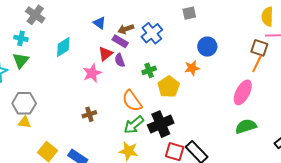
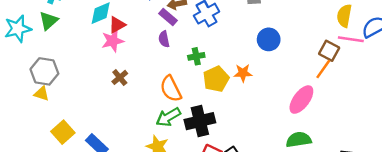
red triangle: (105, 54) -> (117, 25), moved
orange star: (192, 68) -> (243, 73), moved
pink star: (92, 73) -> (113, 41), moved
brown cross: (89, 114) -> (120, 77), moved, turned -32

